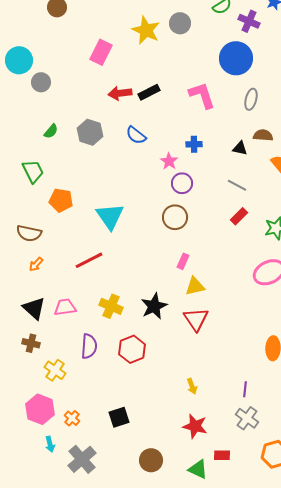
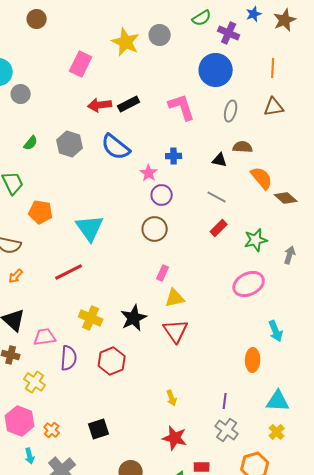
blue semicircle: (136, 135) -> (116, 147), size x1.4
pink trapezoid: (65, 307) -> (45, 337), moved

